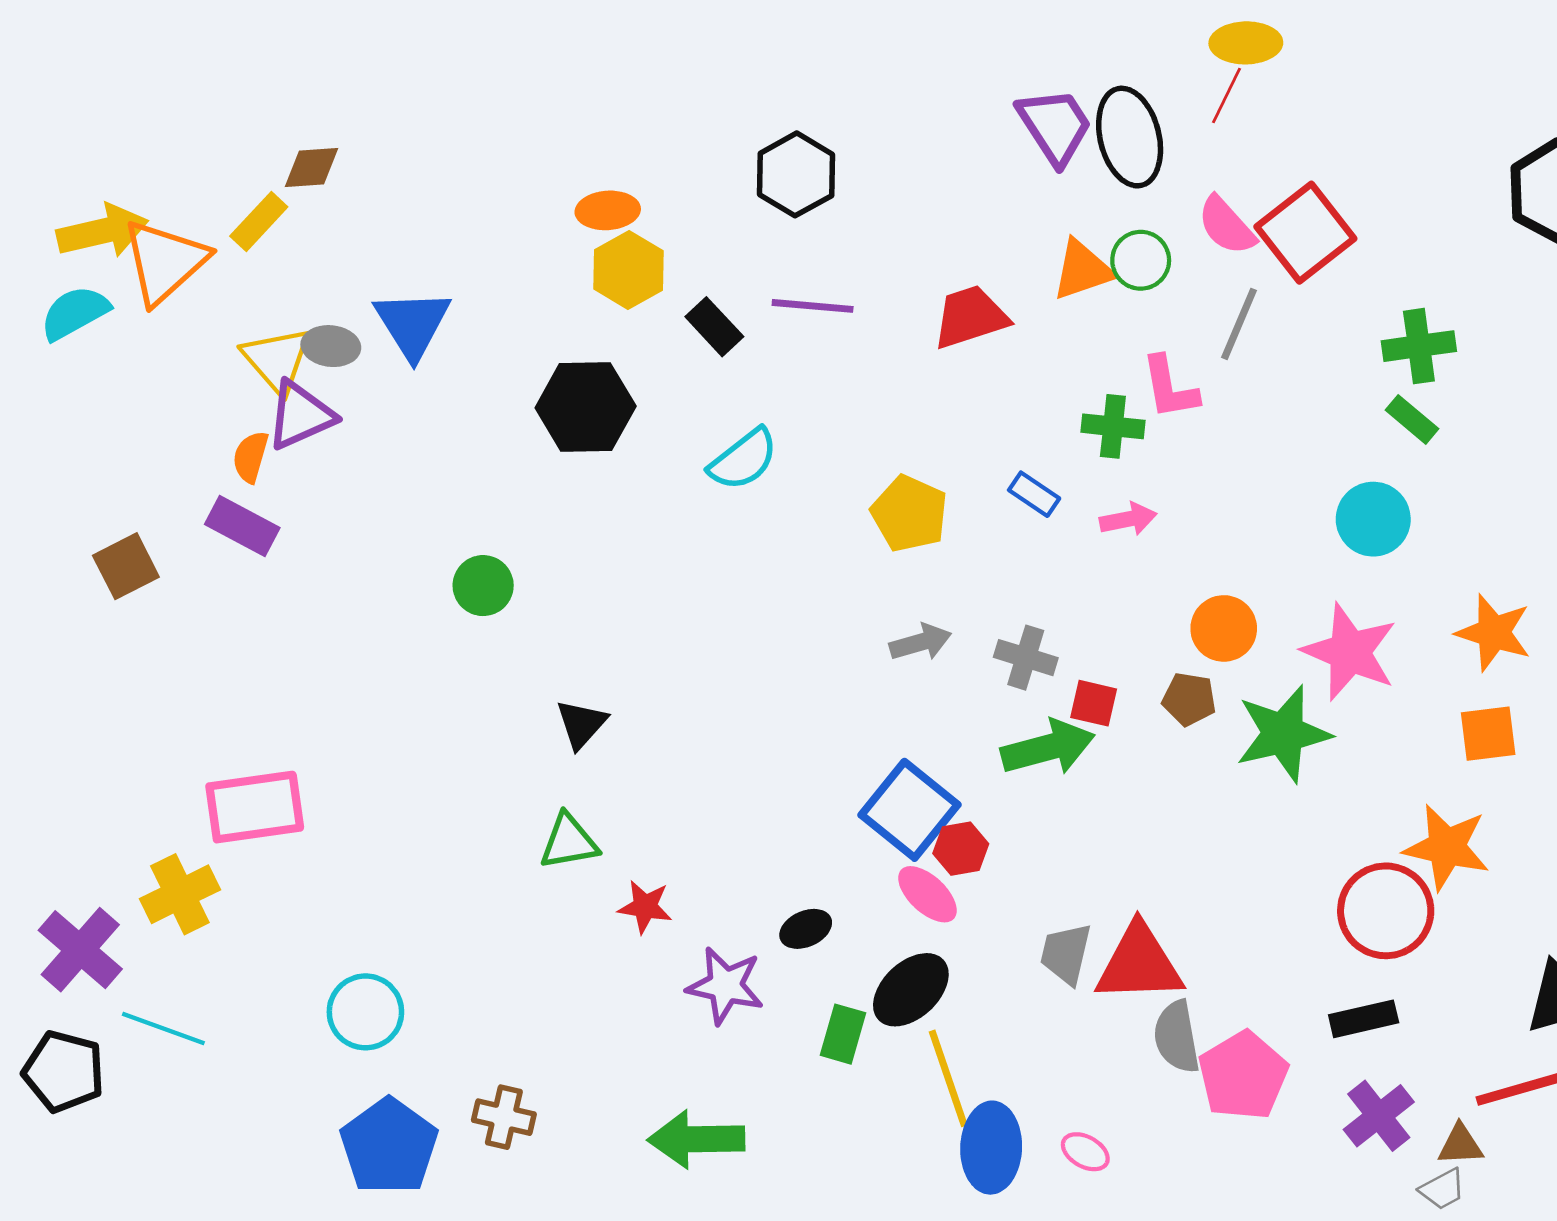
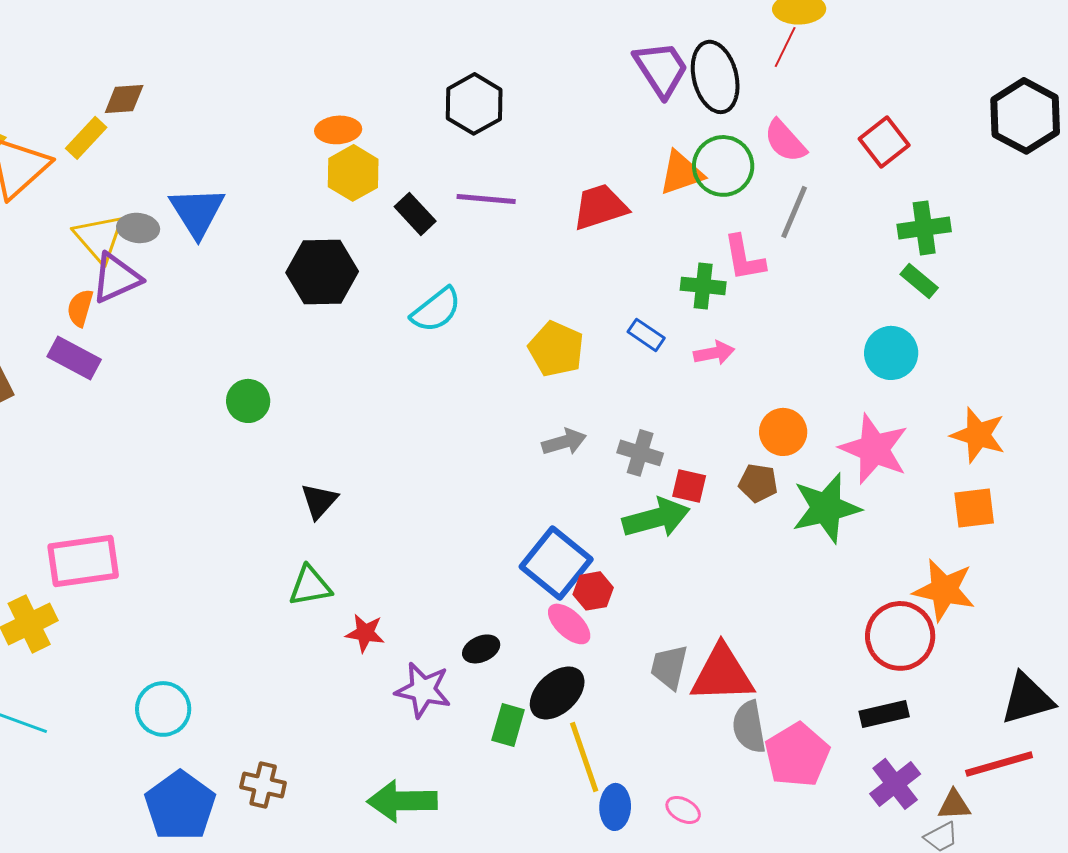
red square: (1305, 233) -> (884, 142), moved, size x0.7
green circle: (1141, 260) -> (723, 166), size x1.4
blue ellipse: (991, 1148) -> (615, 807), size x0.7

